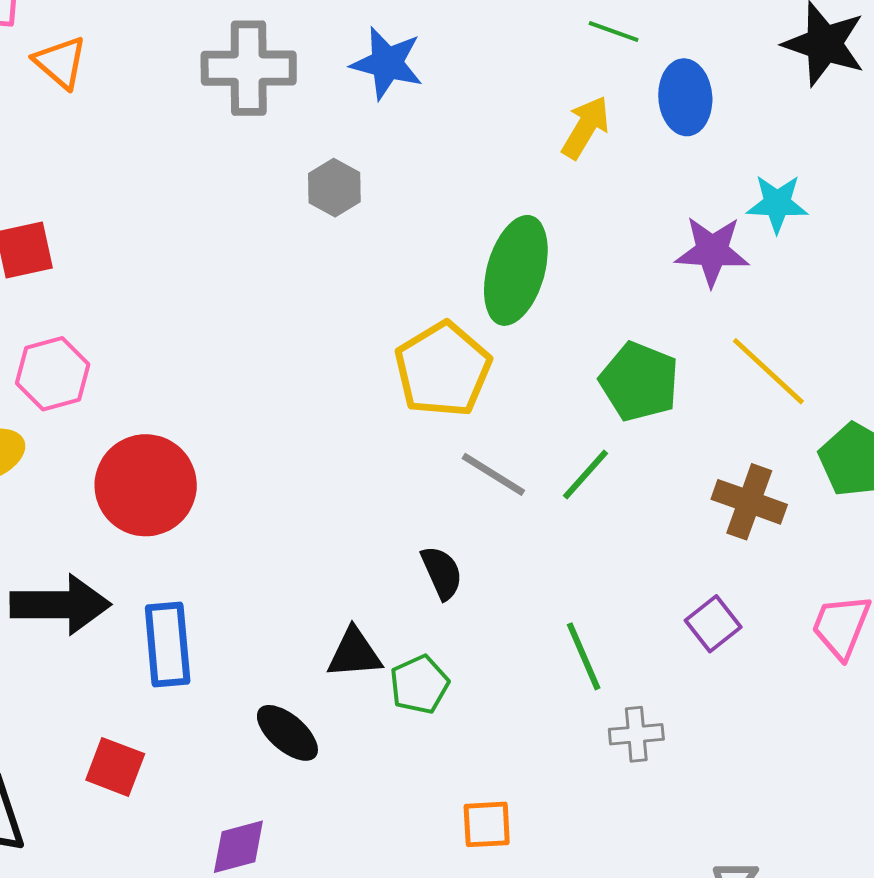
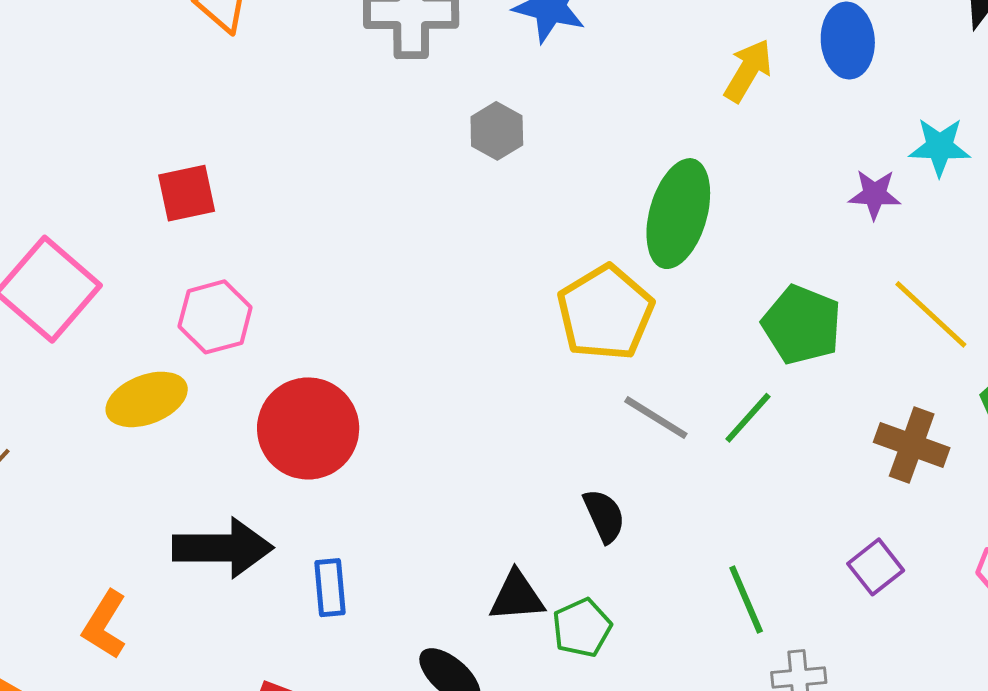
purple star: (712, 251) -> (875, 194), size x0.7
blue rectangle: (168, 645) -> (330, 588), size x0.7

